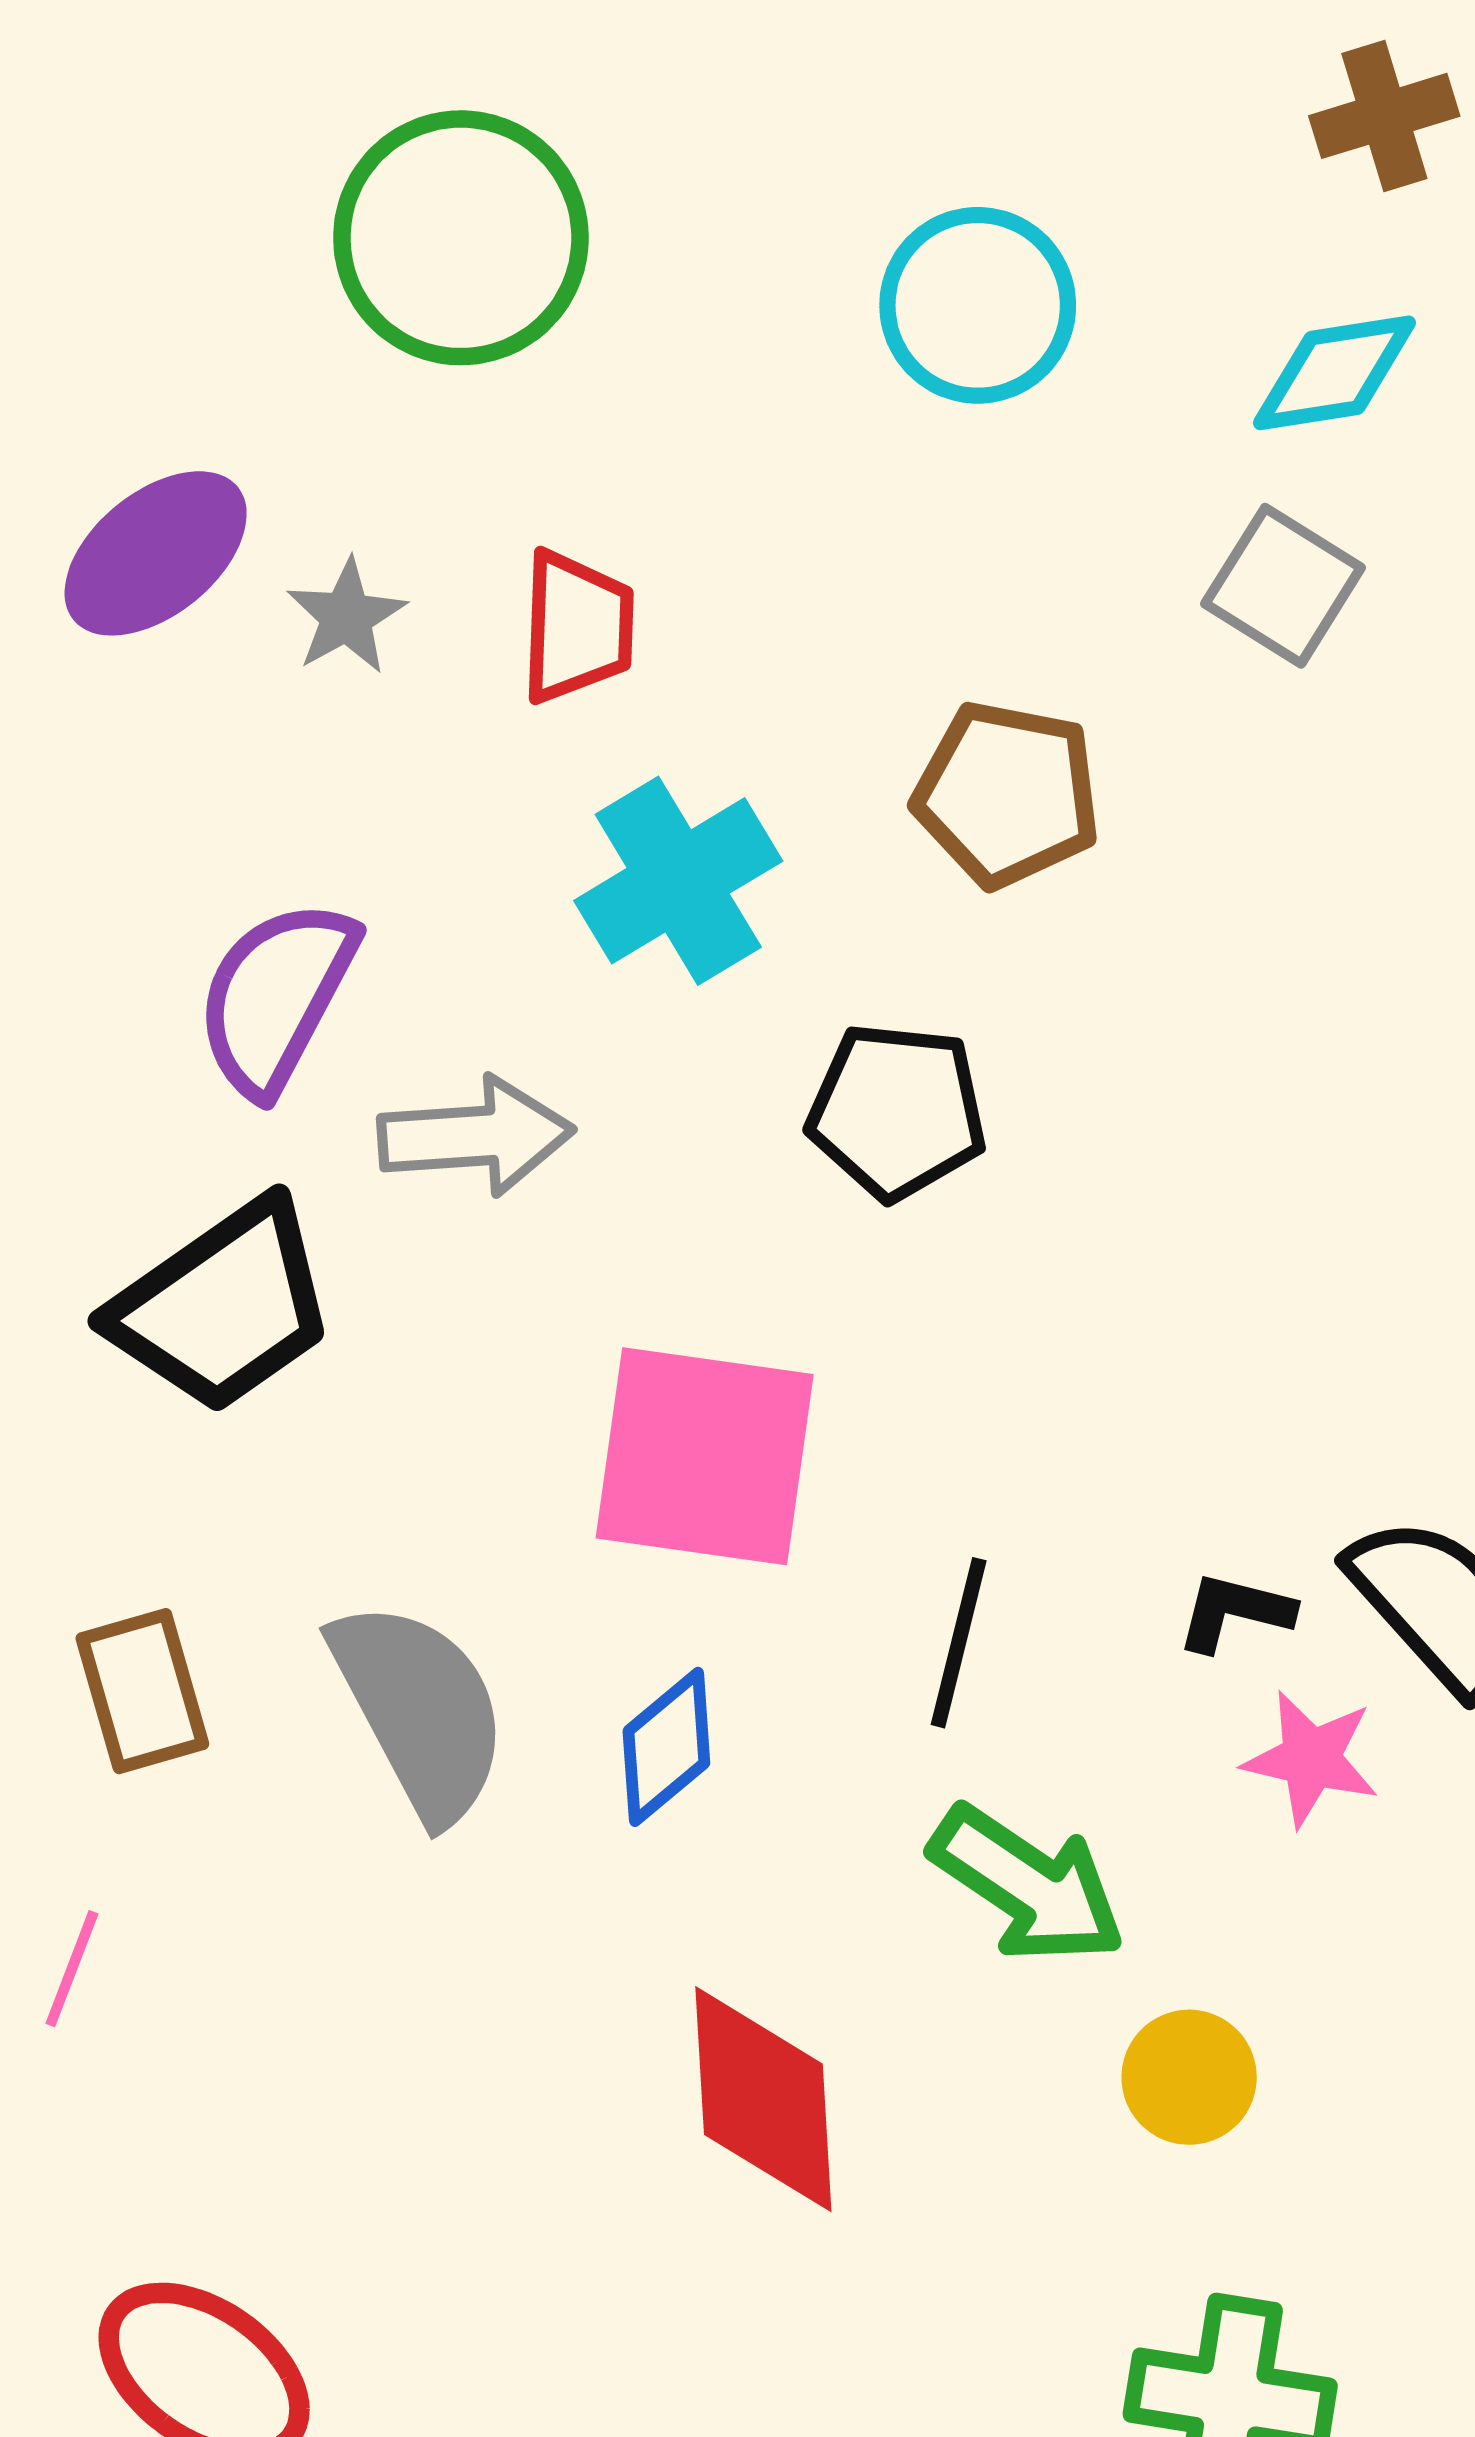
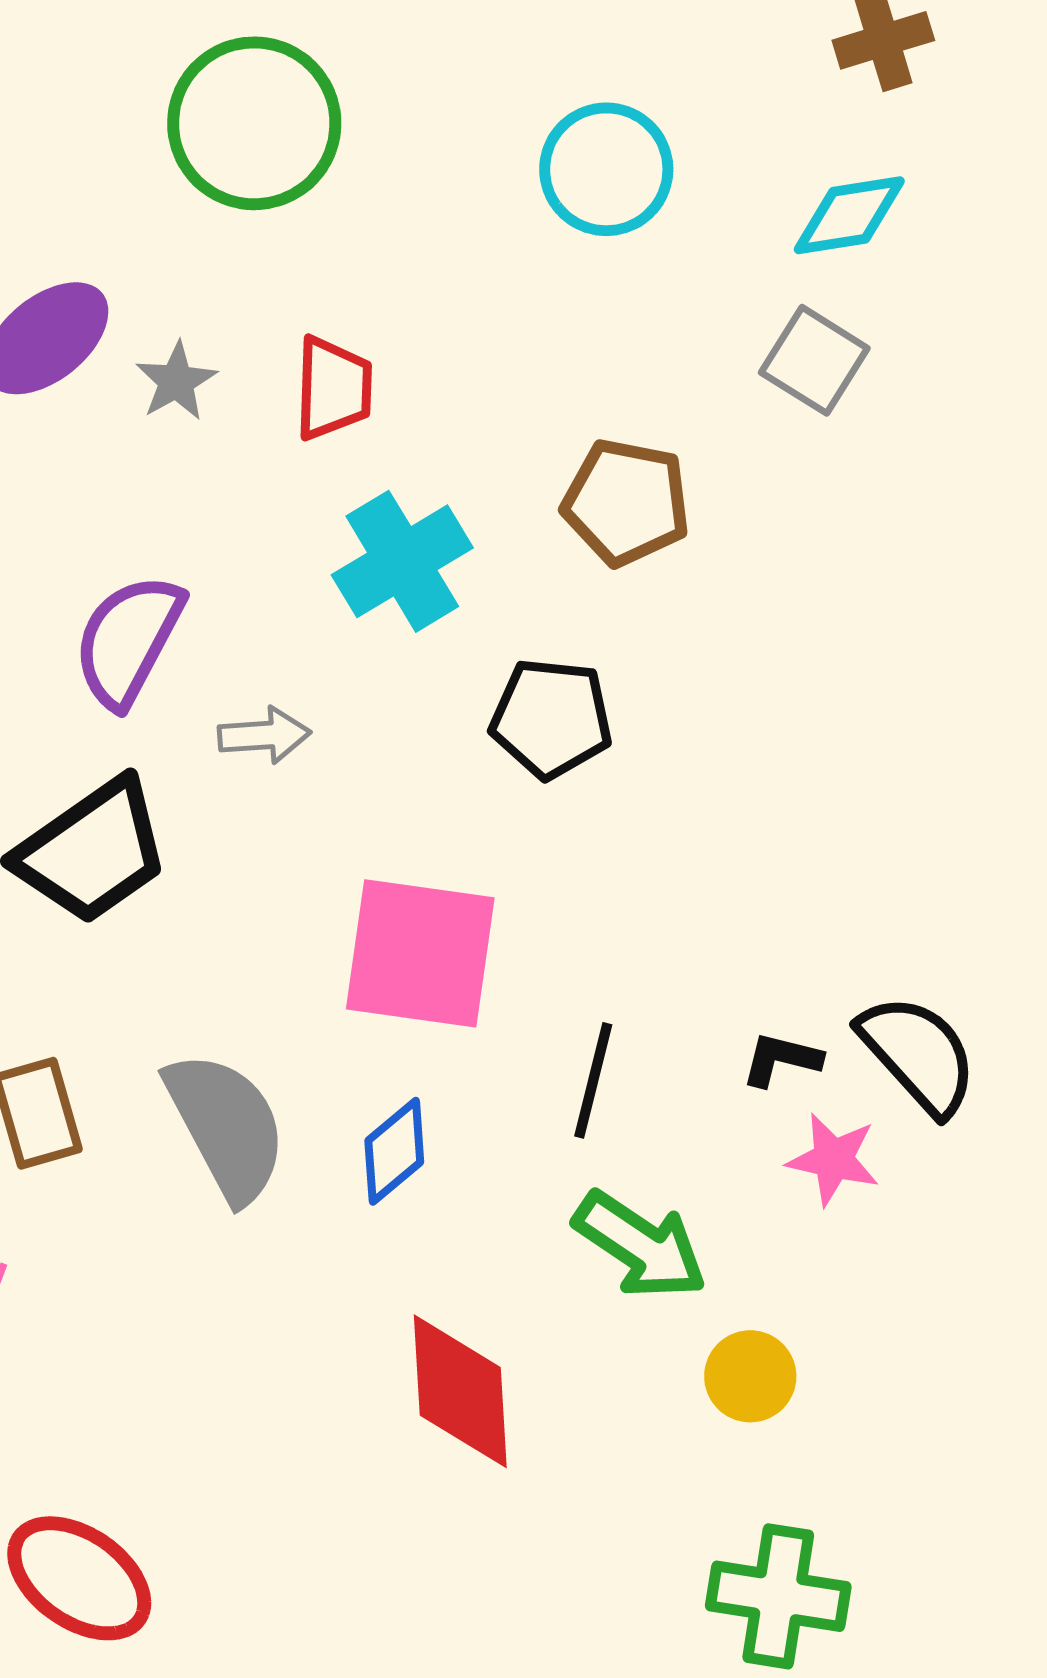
gray arrow: (476, 1136) -> (264, 735), size x0.7

